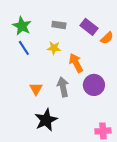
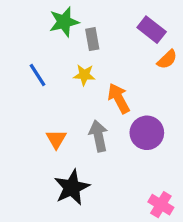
gray rectangle: (59, 25) -> (92, 39), turned 72
green star: (22, 26) -> (64, 22), moved, turned 30
purple rectangle: (89, 27) -> (152, 30), moved
pink cross: (103, 131) -> (161, 205), turned 35

